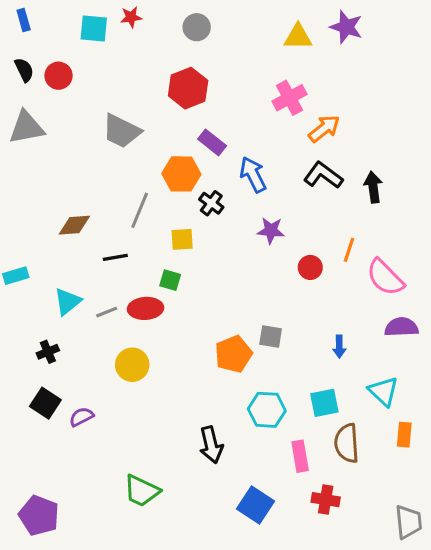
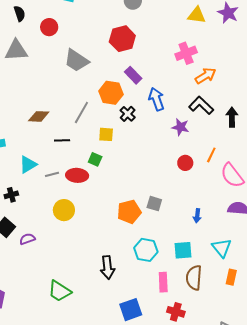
red circle: (59, 76) -> (49, 27), moved
purple star: (271, 231) -> (180, 127), moved
blue square: (255, 505) -> (131, 310), turned 30

